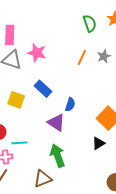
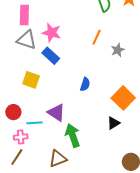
gray star: (104, 56) -> (118, 50), moved
blue rectangle: (43, 89) -> (51, 56), moved
purple triangle: (56, 123) -> (56, 113), moved

